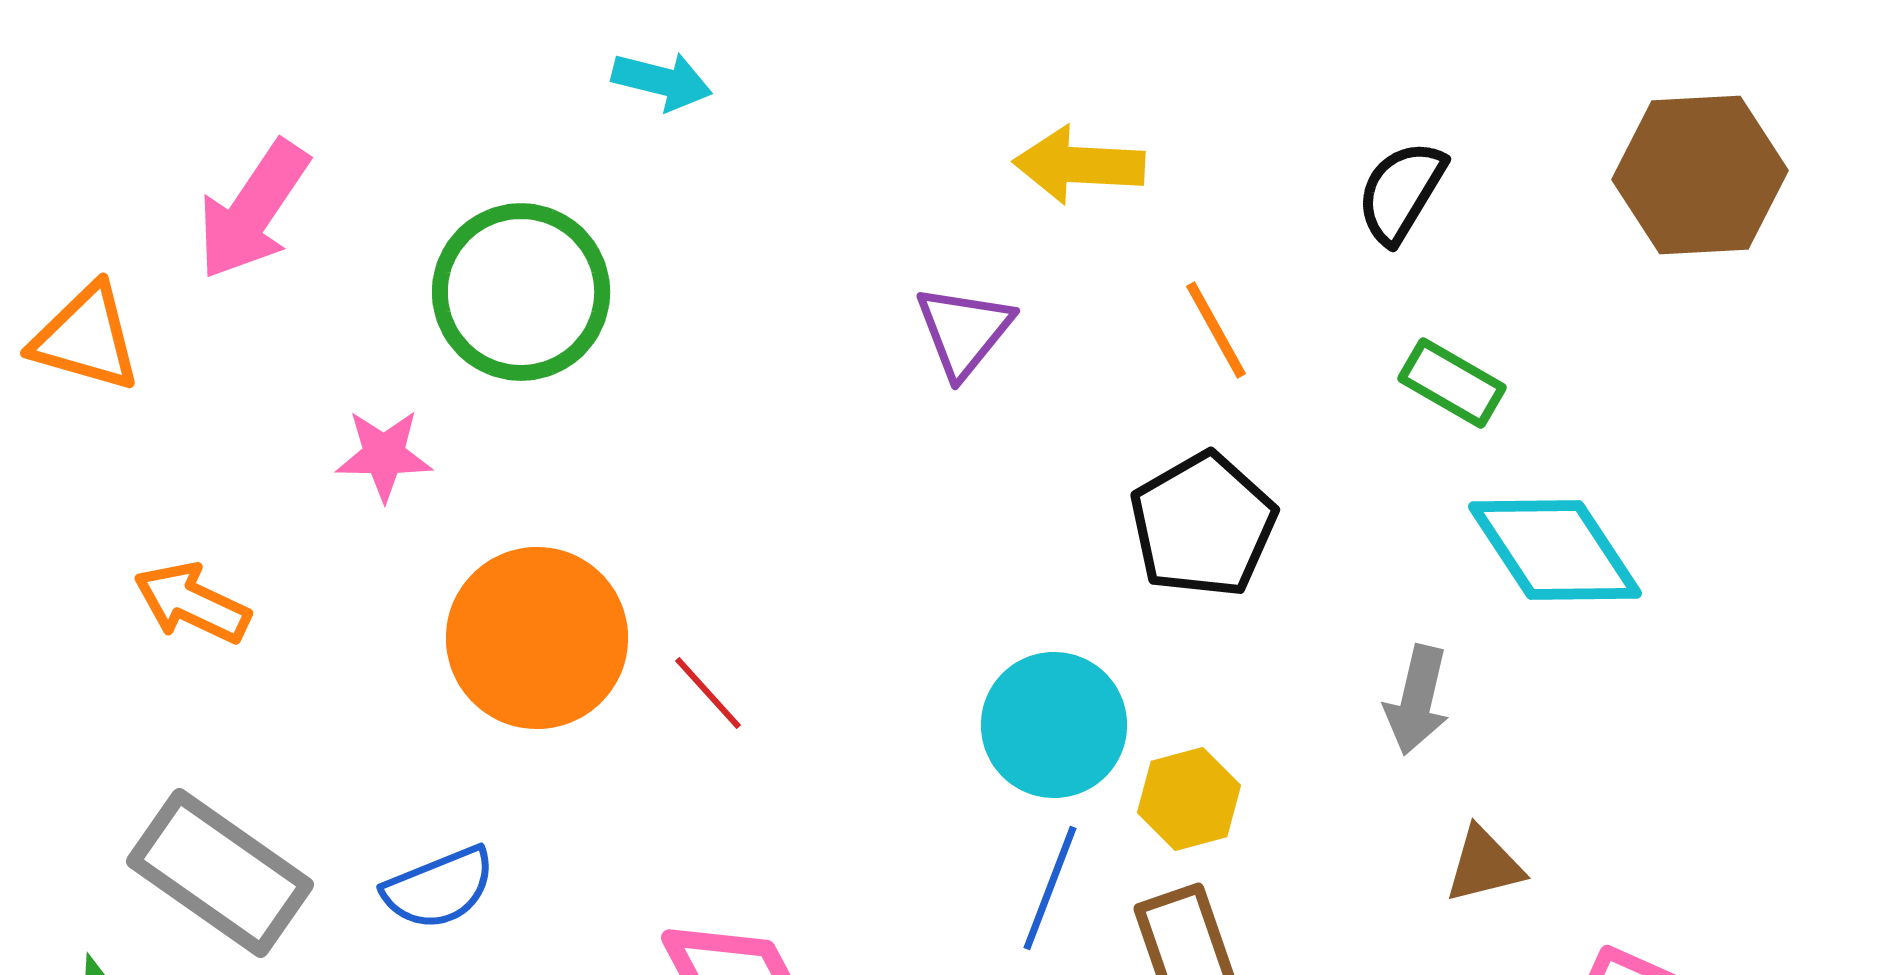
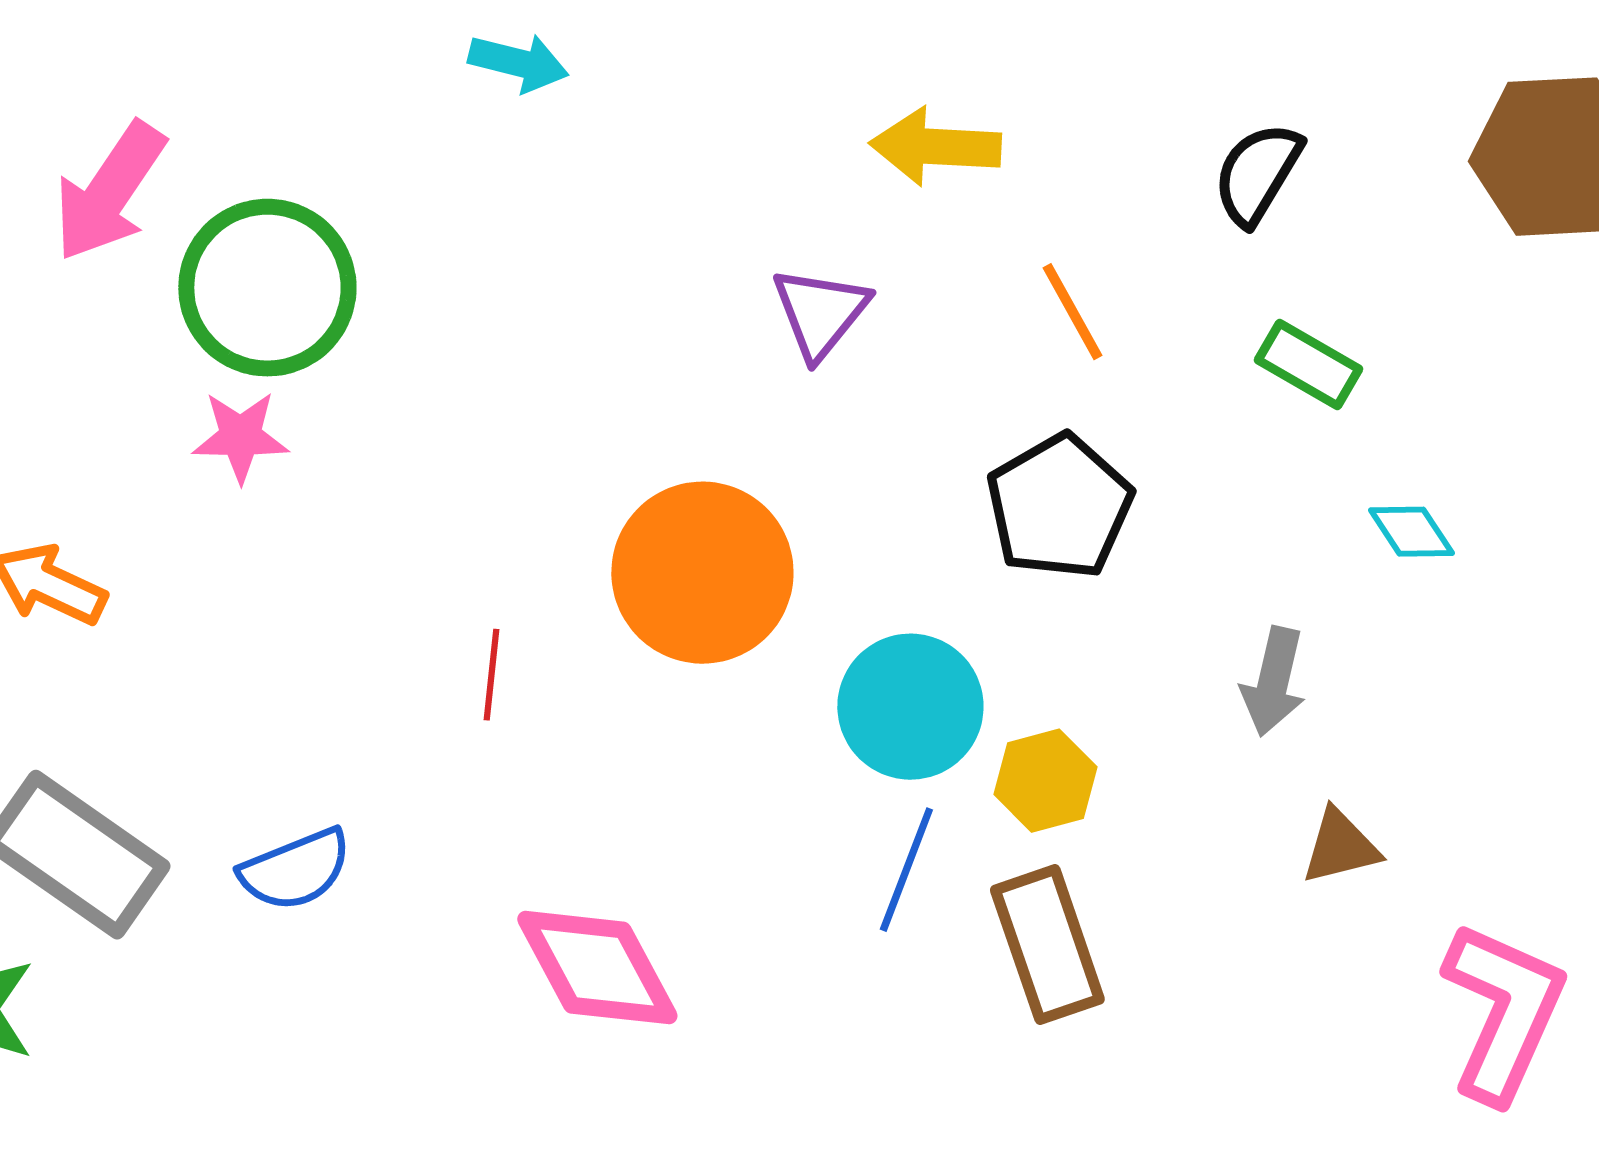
green circle: (521, 292) -> (267, 288), moved
cyan diamond: (1555, 550) -> (1411, 532), size x0.5
orange circle: (537, 638) -> (702, 573), moved
red line: (708, 693) -> (491, 675), moved, turned 48

